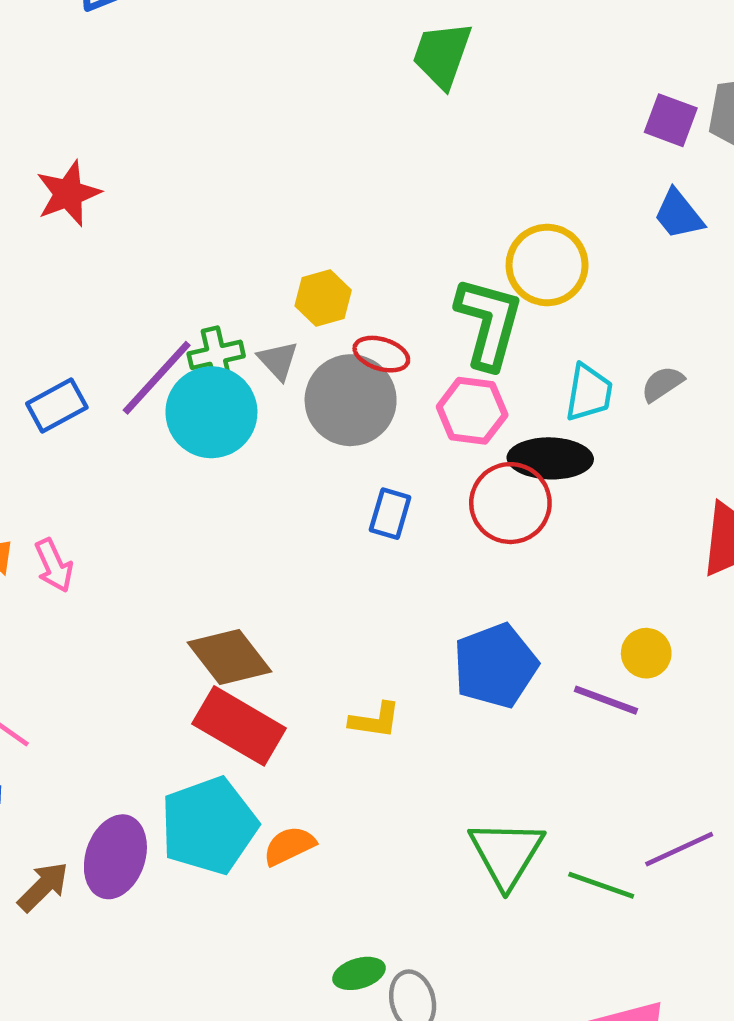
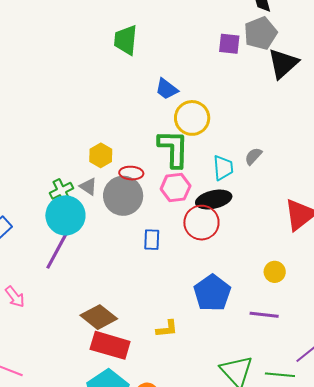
blue trapezoid: (679, 214) -> (167, 89), moved
purple line: (157, 378) -> (57, 250), moved
purple line: (606, 700) -> (264, 315), moved

